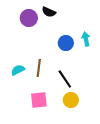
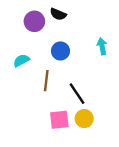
blue circle: (66, 43) -> (60, 51), moved
cyan semicircle: (18, 70) -> (21, 60), moved
pink square: (39, 100) -> (59, 120), moved

